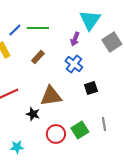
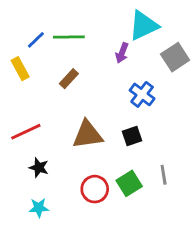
cyan triangle: (90, 20) -> (143, 26), turned 30
blue cross: (74, 64) -> (142, 94), moved
black square: (91, 88) -> (132, 136), moved
black star: (33, 114) -> (39, 168), moved

